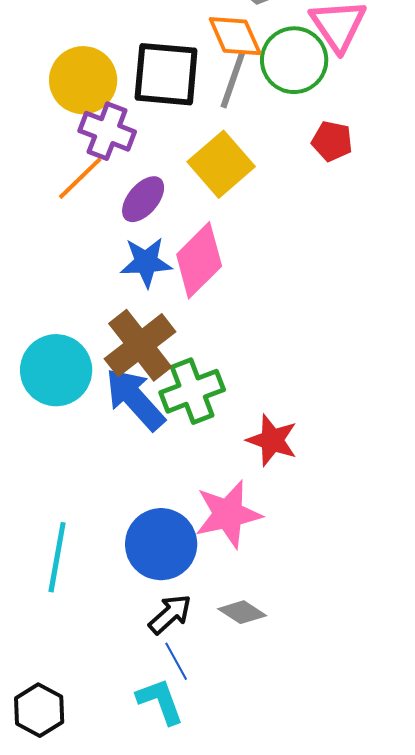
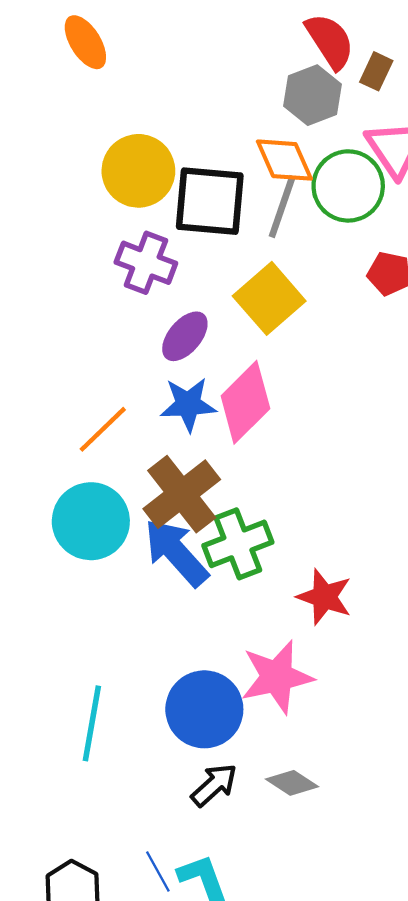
yellow circle: (83, 80) -> (138, 171), moved
orange line: (80, 178) -> (103, 429), moved
blue line: (176, 661) -> (158, 872), moved

